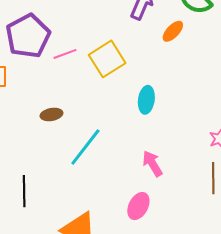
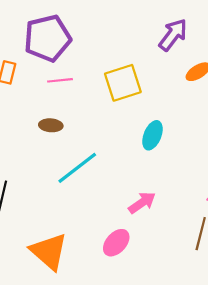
pink line: (65, 54) -> (60, 80), moved
pink arrow: (153, 164) -> (142, 203), turned 72

